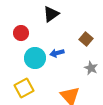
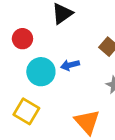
yellow square: (24, 88) -> (26, 111), turned -30

